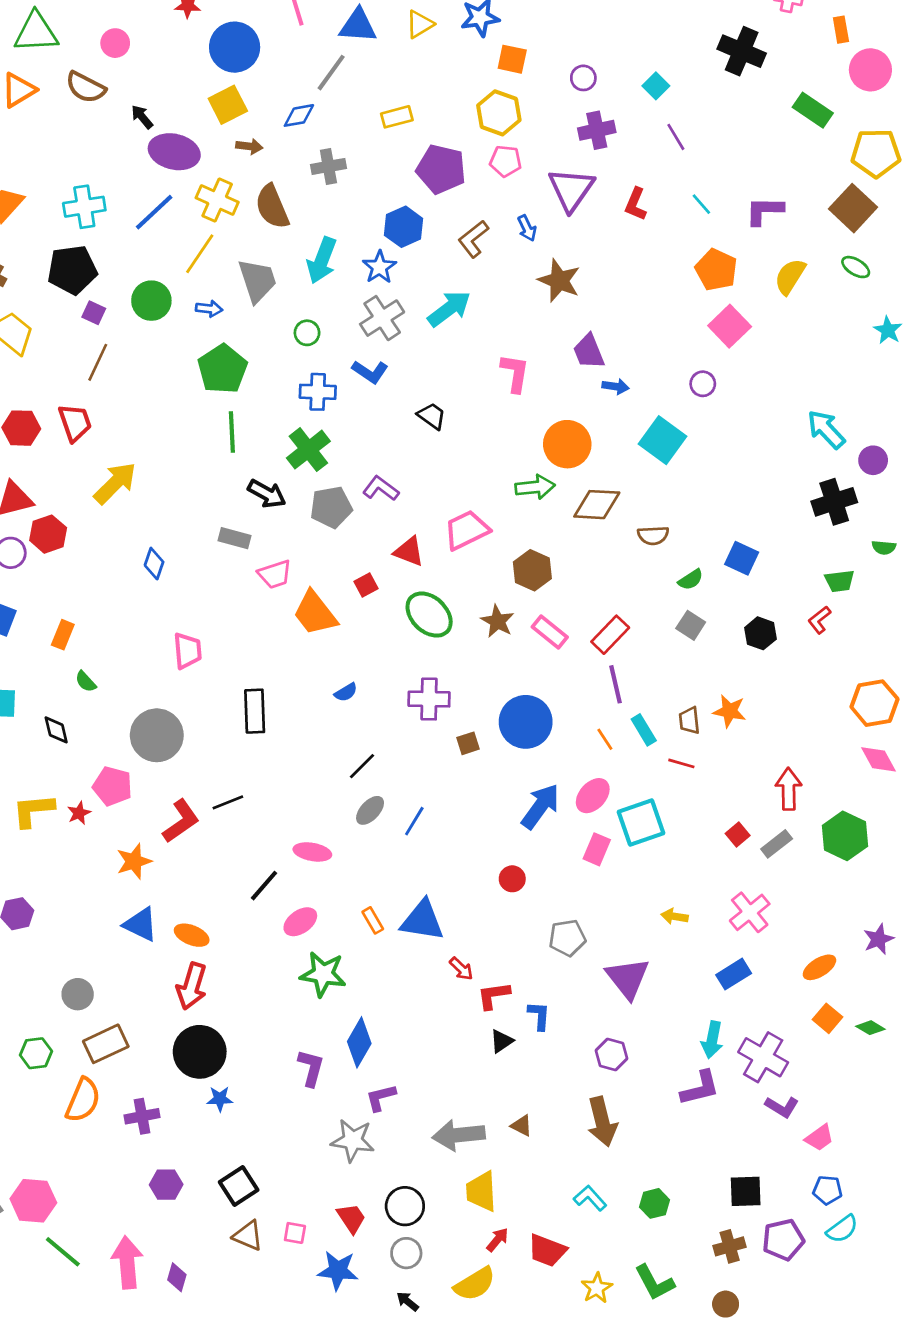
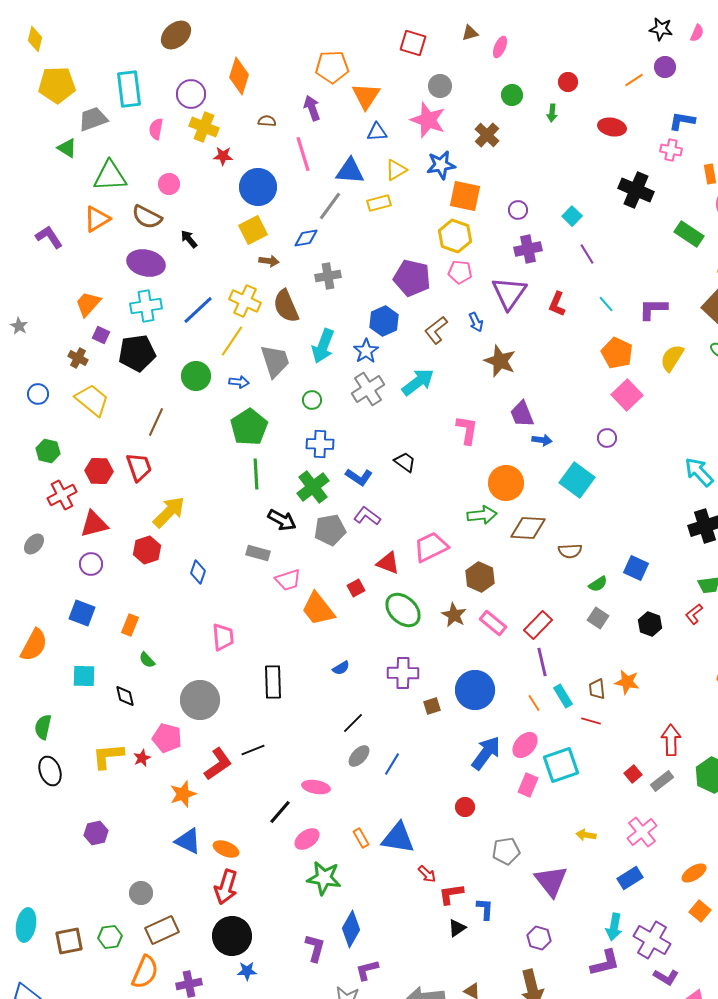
orange square: (512, 59) -> (465, 196), size x1.4
yellow rectangle: (397, 117) -> (379, 203), moved
purple ellipse: (174, 152) -> (146, 263), moved
purple square: (94, 313) -> (101, 335), moved
blue L-shape: (370, 372) -> (359, 477), moved
red hexagon: (48, 534) -> (147, 550), moved

